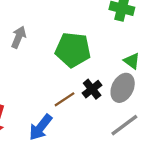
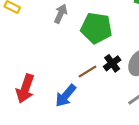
gray arrow: (19, 37) -> (61, 14), moved

